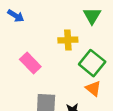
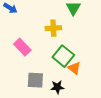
green square: (92, 63) -> (63, 56), moved

